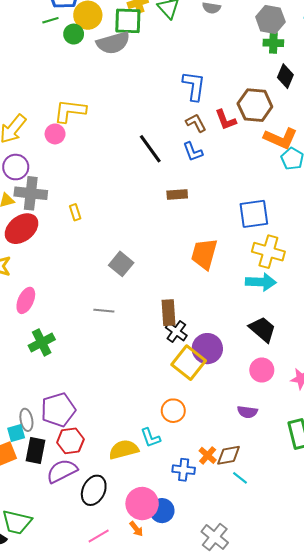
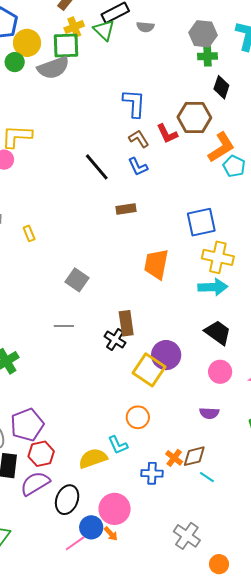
orange L-shape: (281, 138) -> (221, 147), turned -52
black cross: (176, 332) -> (115, 340), moved
blue circle: (162, 511) -> (91, 527), moved

